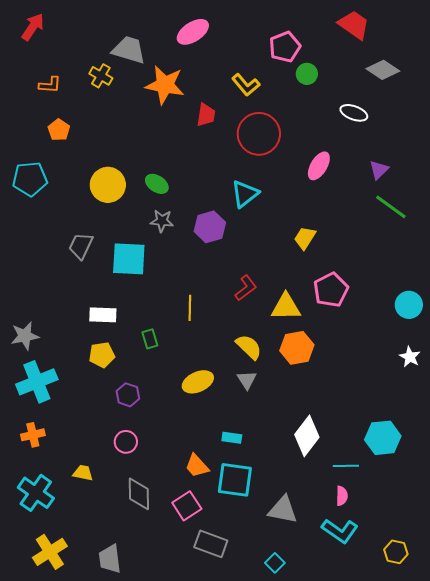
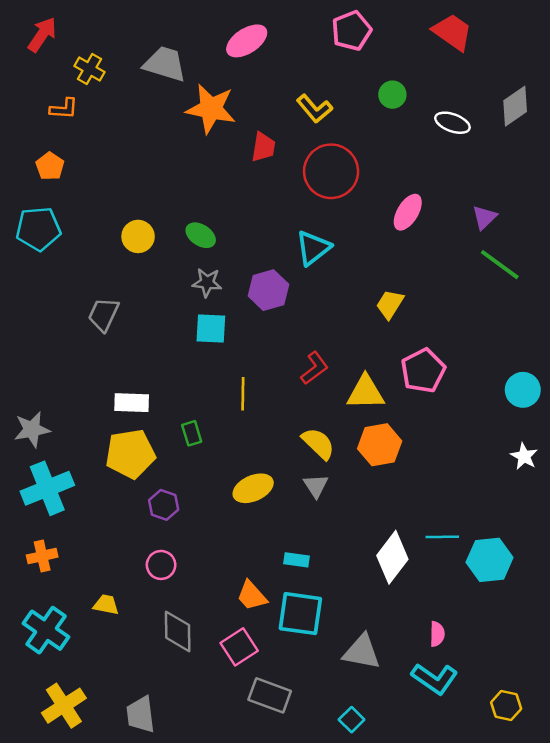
pink pentagon: (285, 47) -> (352, 31), moved
gray diamond: (383, 70) -> (515, 106), moved, turned -68
yellow cross: (101, 76) -> (89, 69), moved
white ellipse: (354, 113) -> (452, 123), moved
orange pentagon: (59, 130) -> (50, 166), moved
yellow circle: (108, 185) -> (138, 236), size x0.7
cyan square: (129, 259) -> (211, 329), moved, size x0.7
yellow pentagon: (102, 355) -> (130, 454), size x1.5
cyan line: (346, 466) -> (442, 537), moved

